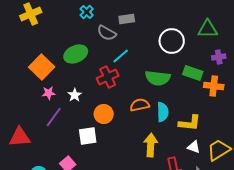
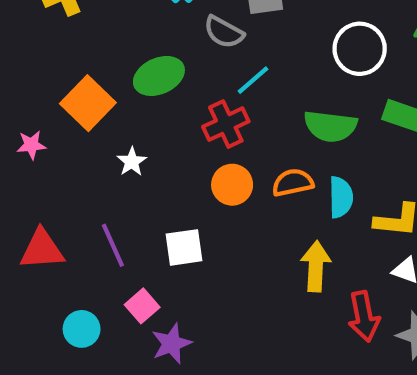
pink star: (49, 93) -> (31, 145), moved
white star: (75, 95) -> (132, 162), moved
orange circle: (104, 114) -> (232, 185), moved
purple line: (54, 117) -> (113, 245), moved, turned -60

